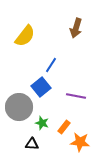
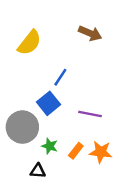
brown arrow: (76, 28) -> (90, 33), turned -84
orange star: (80, 142) -> (101, 152), moved

